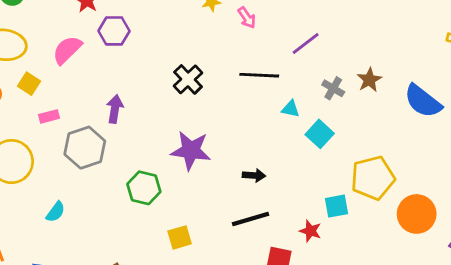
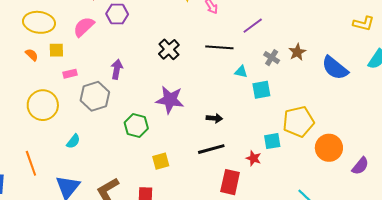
yellow square: (29, 84) -> (56, 50), turned -35
cyan square: (320, 134) -> (261, 90), turned 36

